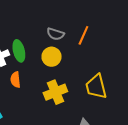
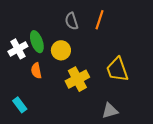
gray semicircle: (55, 34) -> (72, 21), turned 60
yellow circle: (52, 57) -> (61, 50), moved

